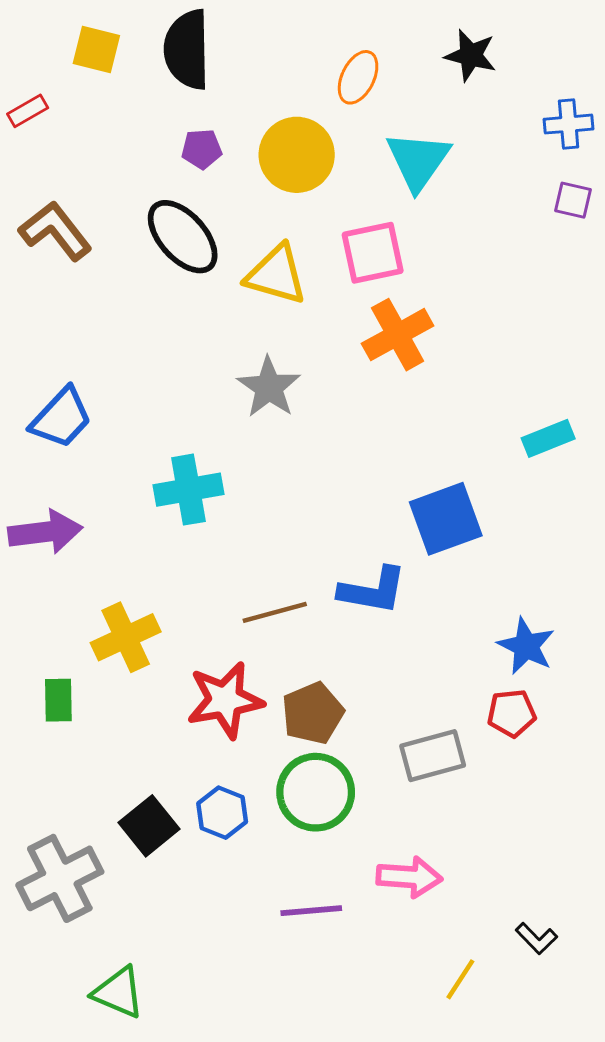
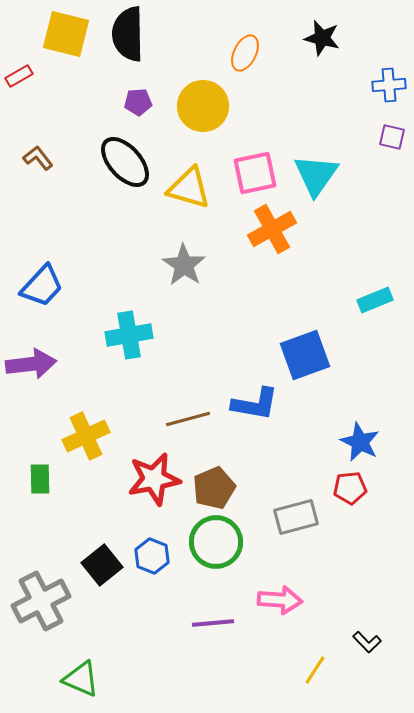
yellow square: (96, 50) -> (66, 34), size x1.4
cyan triangle: (418, 161) -> (316, 175), moved
brown L-shape: (55, 231) -> (38, 158), size x0.6

